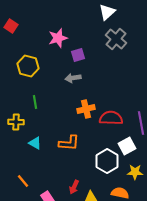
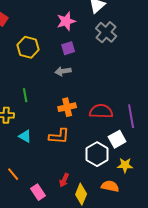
pink star: (58, 38) -> (66, 21), moved
yellow hexagon: (28, 66) -> (28, 47), moved
orange cross: (86, 109) -> (67, 107), moved

